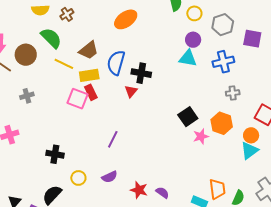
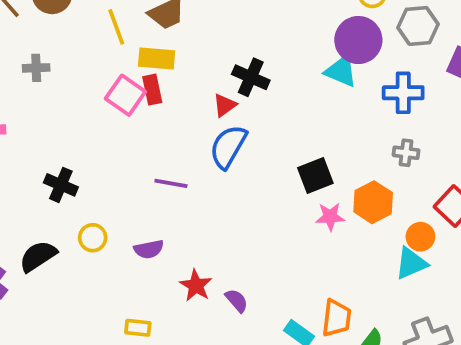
purple circle: (193, 40) -> (358, 40), size x1.6
blue semicircle: (116, 63) -> (228, 147), moved
yellow line: (64, 64) -> (116, 27), turned 30
purple line: (113, 139) -> (171, 183), turned 60

